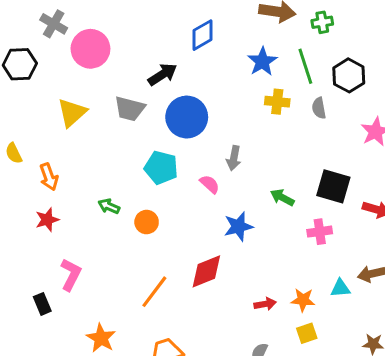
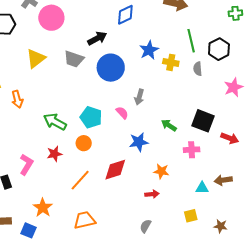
green cross: (322, 22) -> (235, 13), moved
blue star: (262, 61) -> (149, 50), moved
cyan pentagon: (161, 168) -> (91, 117), moved
green arrow: (109, 206) -> (55, 122), size x1.6
red star: (47, 220) -> (55, 154), moved
orange circle: (147, 222) -> (84, 143), moved
orange star: (303, 300) -> (161, 171), moved
yellow square: (307, 333) -> (191, 216), moved

